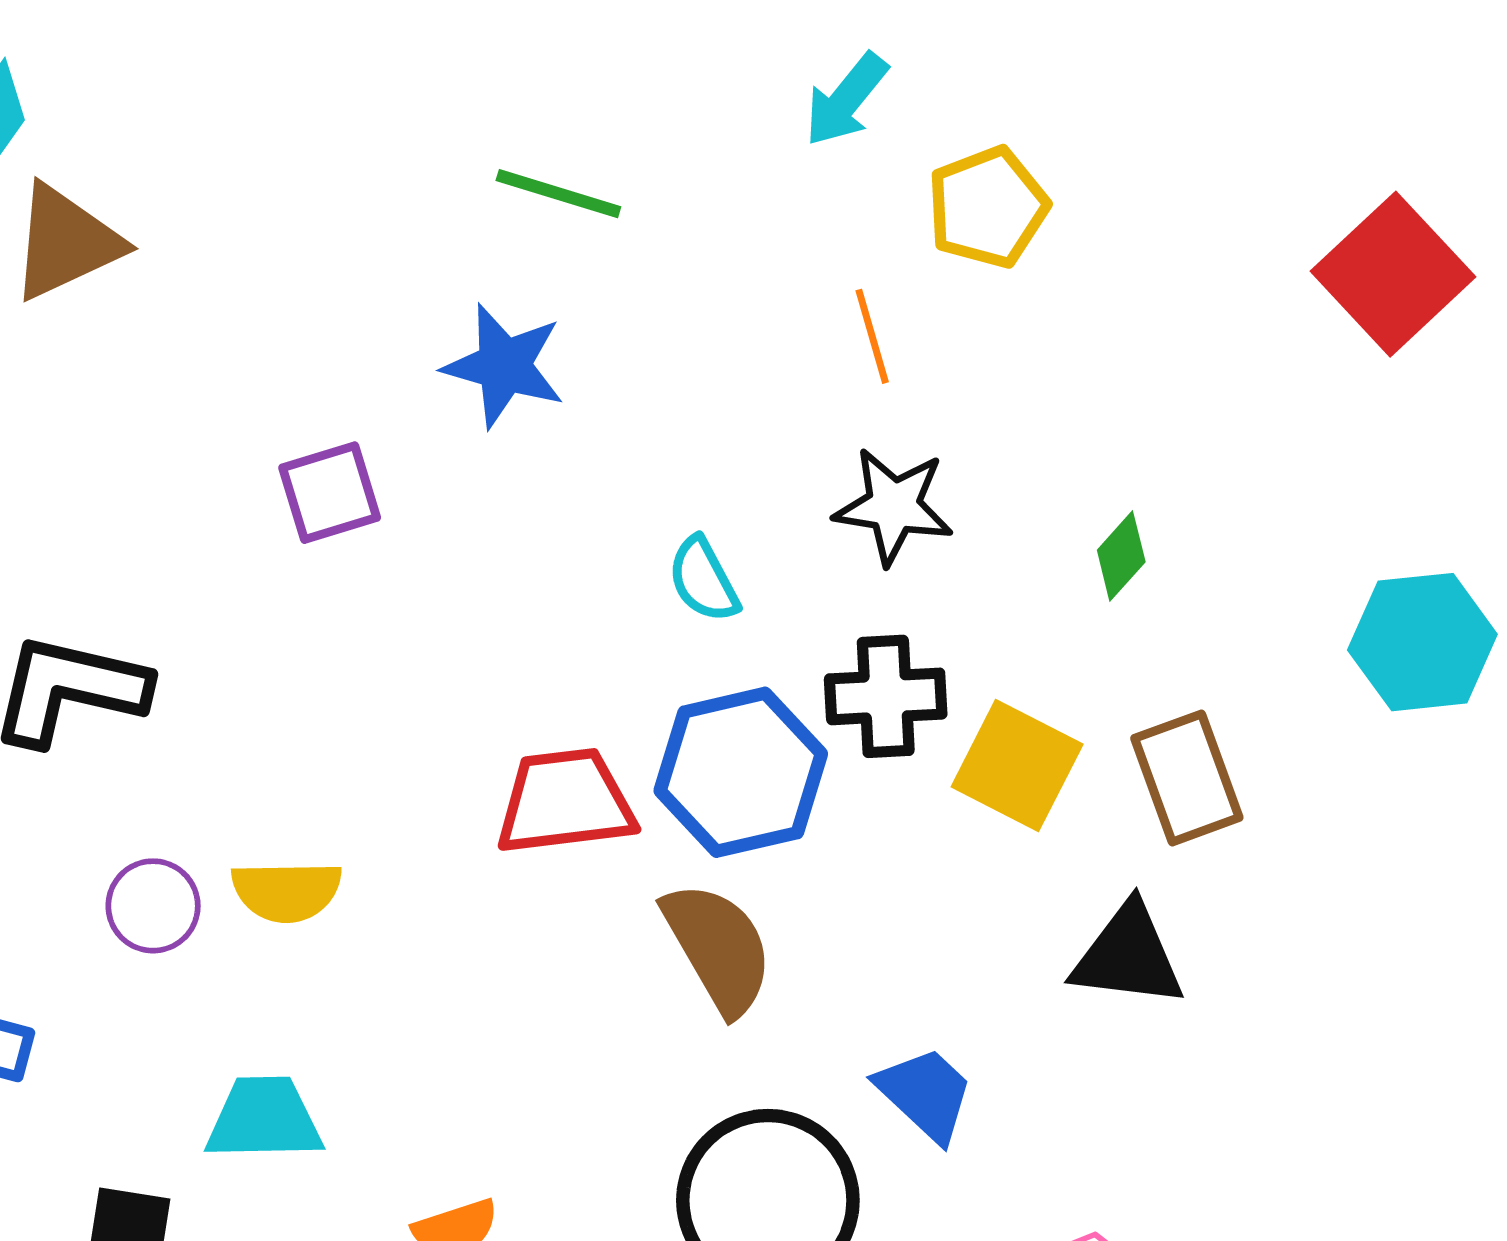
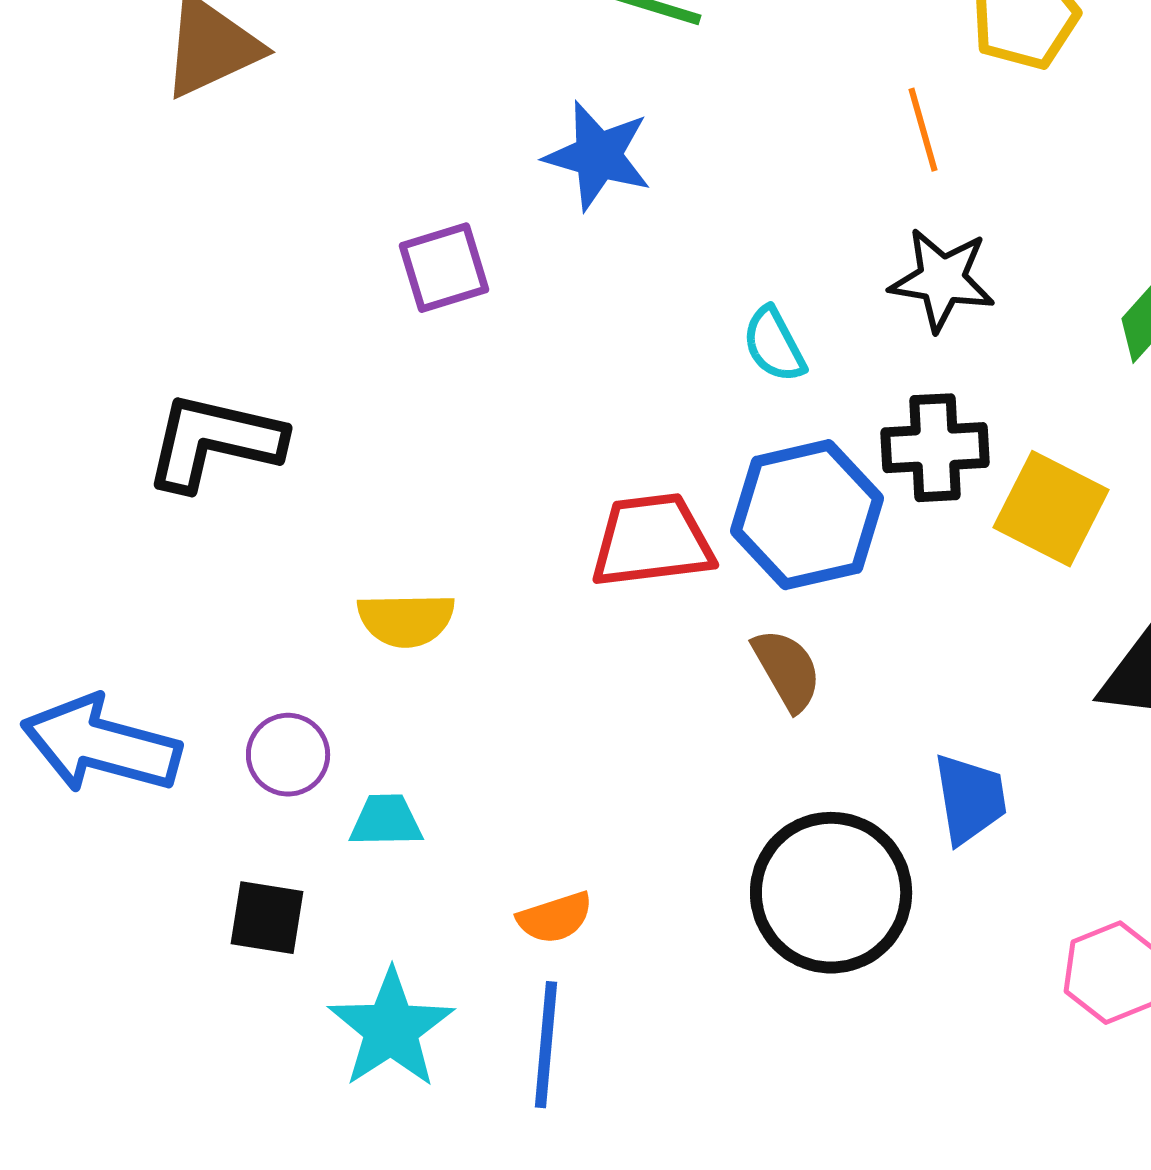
purple circle: (153, 906) -> (288, 755), moved
brown semicircle: (718, 948) -> (787, 670), size x0.7
blue trapezoid: (925, 1094) -> (970, 799), turned 38
cyan trapezoid: (264, 1119) -> (386, 821), size x0.7

